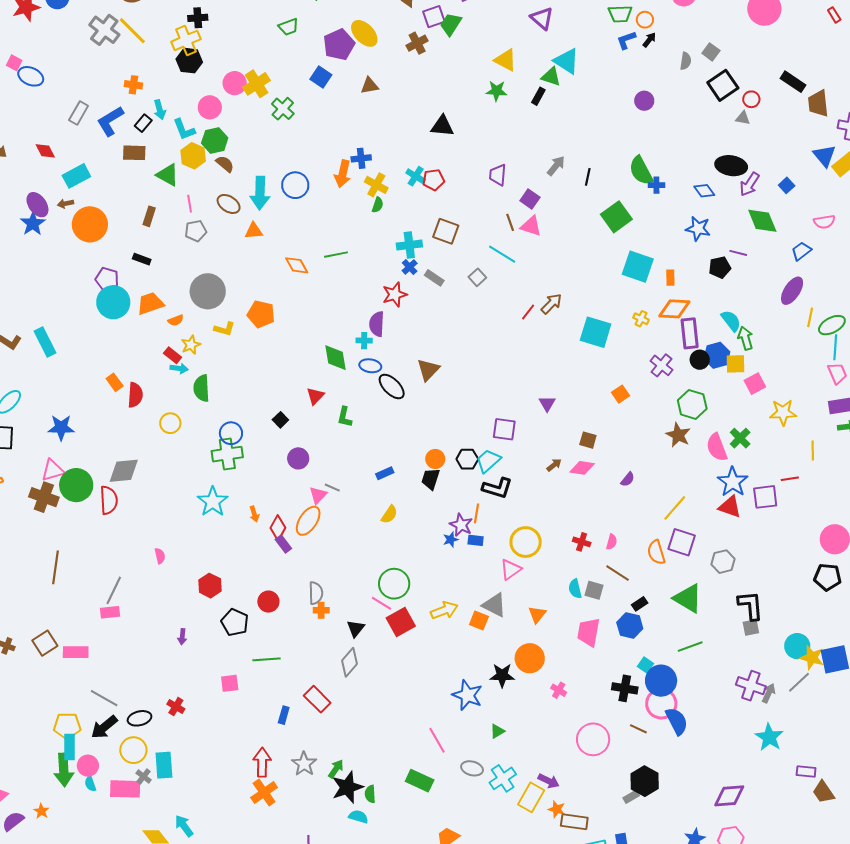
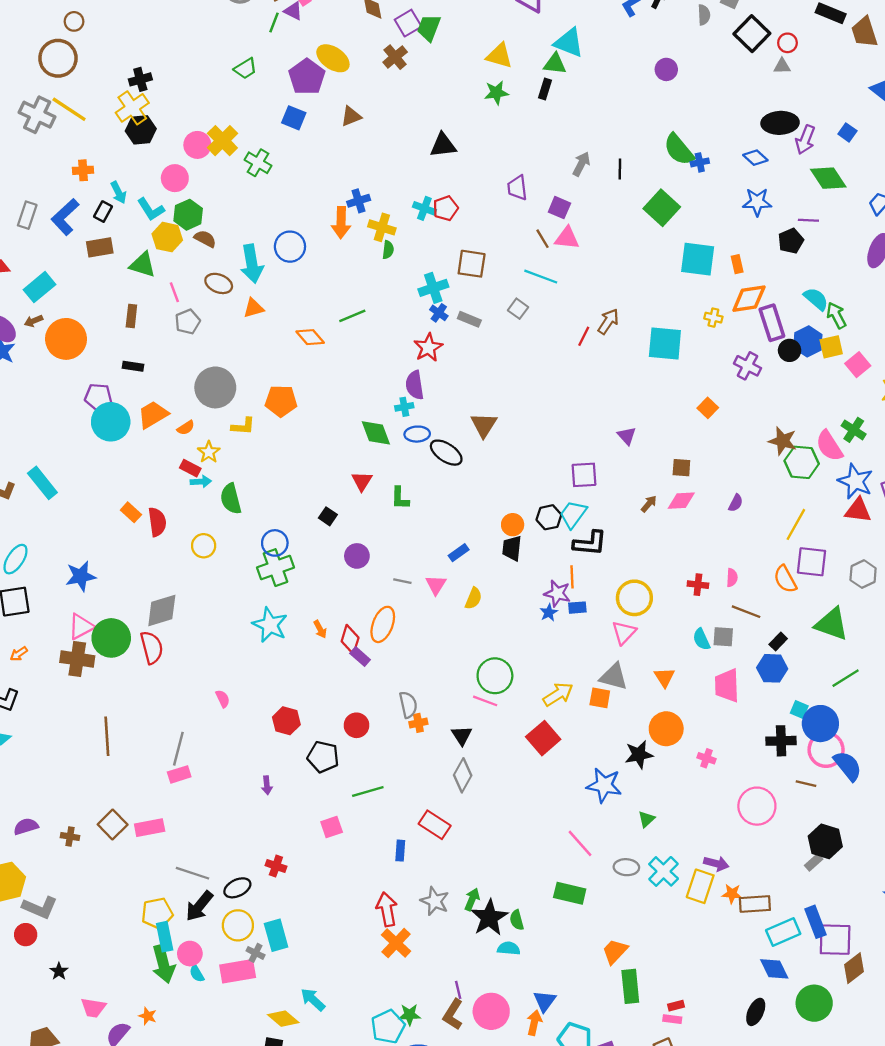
green hexagon: (692, 404) -> (802, 462), moved
pink triangle: (318, 495) -> (436, 585), moved
red square: (401, 622) -> (543, 738), moved

